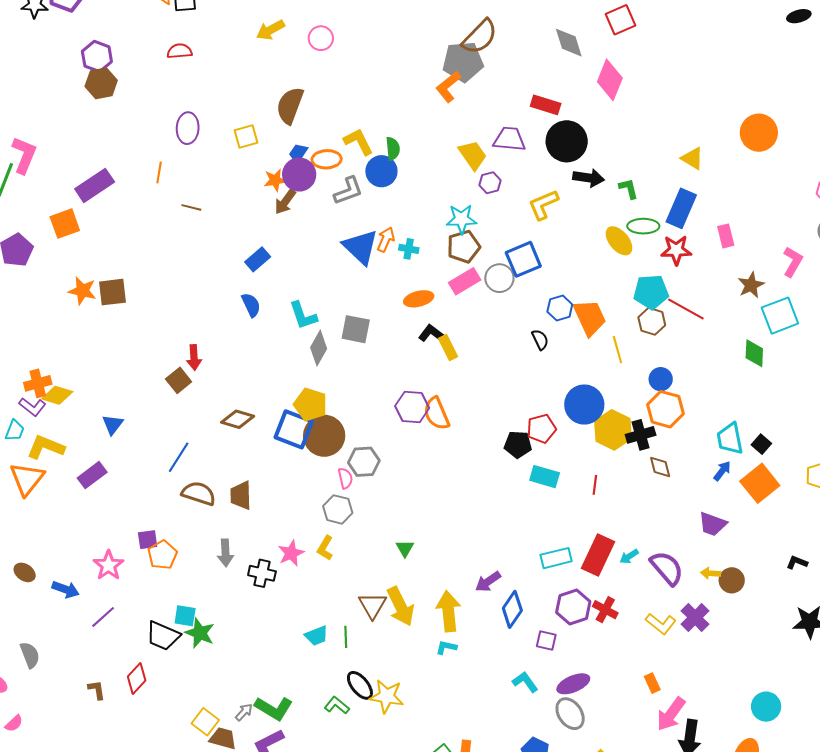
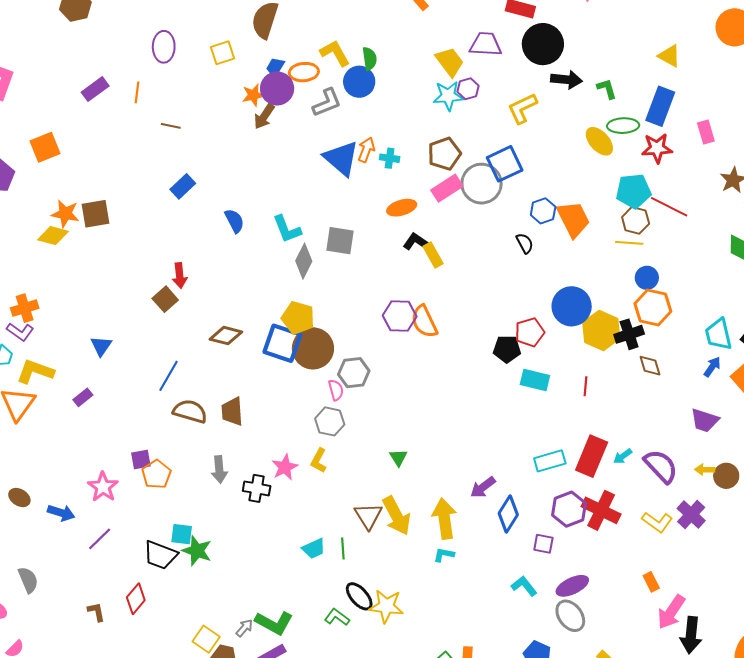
purple rectangle: (95, 185) -> (95, 89), moved, size x0.7
cyan star: (461, 219) -> (448, 96), moved
blue rectangle: (258, 259) -> (183, 186), moved
gray circle: (499, 278) -> (482, 184), size x1.4
yellow line: (617, 350) -> (629, 243), moved, turned -68
yellow diamond: (57, 395) -> (53, 236), moved
purple rectangle: (92, 475) -> (83, 397), size x0.7
red cross: (605, 610) -> (601, 510), size x1.5

